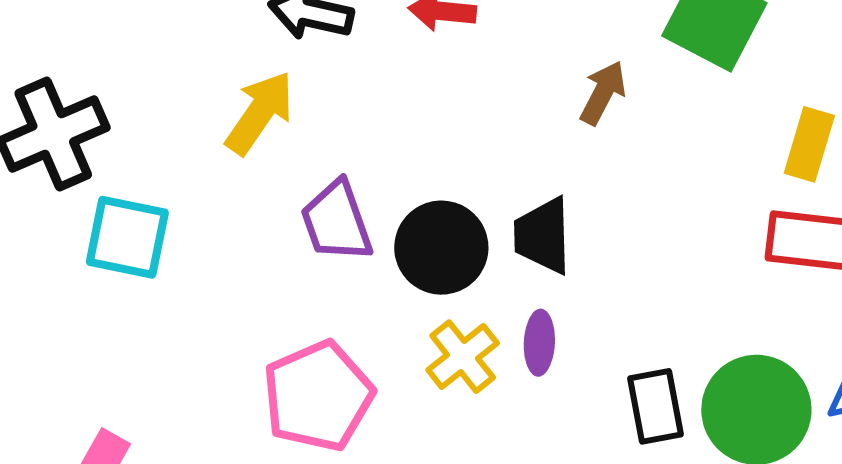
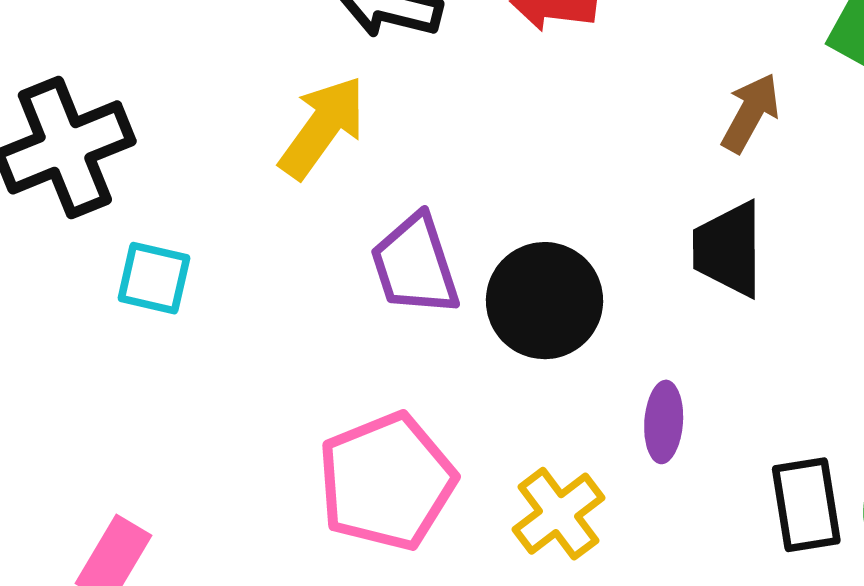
black trapezoid: (543, 236) -> (728, 249), moved
cyan square: (127, 237) -> (154, 278), size x0.7
yellow cross: (463, 357) -> (558, 514), moved

